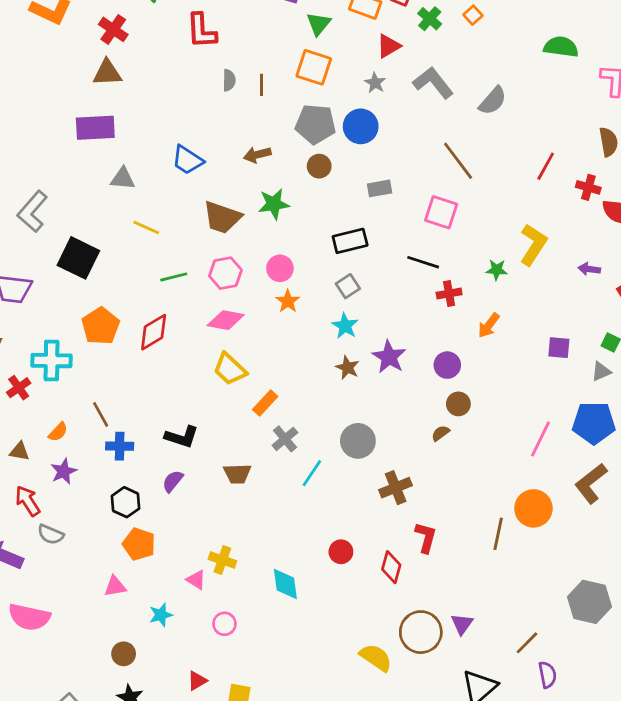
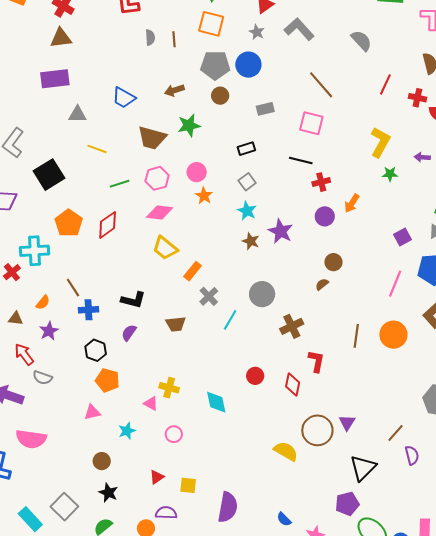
gray semicircle: (493, 101) -> (361, 41), moved, turned -80
black rectangle: (350, 241) -> (246, 149), size x0.7
black square: (78, 258) -> (49, 175), turned 36
green star: (497, 270) -> (390, 174), moved
purple square: (559, 348) -> (402, 237), moved, turned -30
purple circle: (447, 365) -> (325, 216), moved
brown line: (498, 534) -> (356, 336), moved

